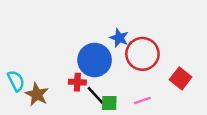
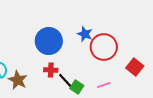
blue circle: (95, 60) -> (49, 41), moved
green square: (109, 103) -> (77, 87), turned 32

